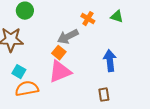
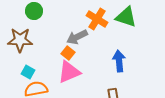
green triangle: (117, 17) -> (126, 17), size x1.6
orange cross: (88, 19) -> (97, 19), size x1.5

